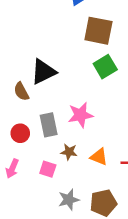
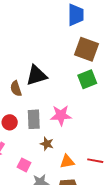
orange triangle: (99, 157) -> (67, 162), moved, turned -42
pink square: (48, 169) -> (24, 165), moved

